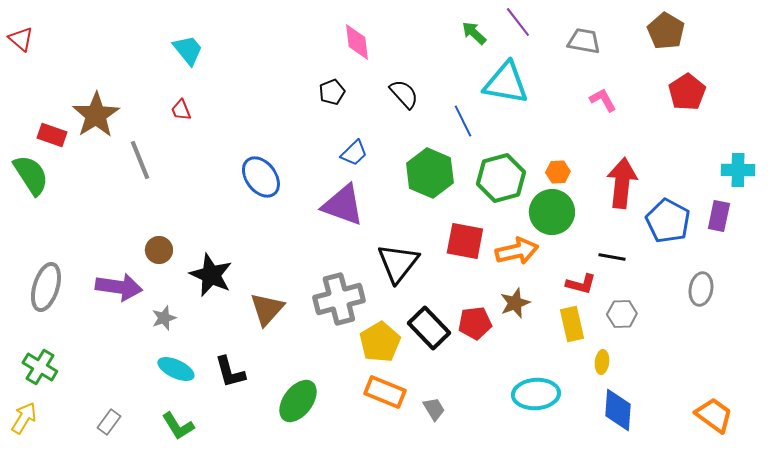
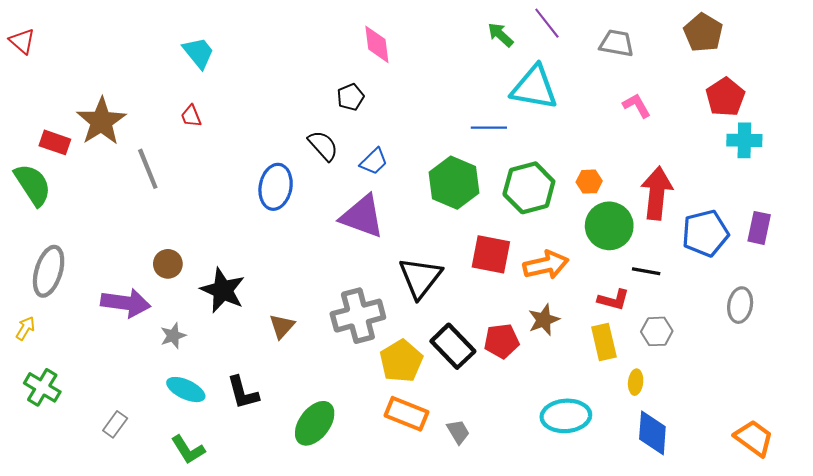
black semicircle: (404, 94) -> (323, 146), moved
blue line: (463, 121) -> (489, 128), turned -64
cyan cross: (738, 170) -> (744, 140), moved
blue ellipse: (261, 177) -> (276, 187), turned 48
green circle: (552, 212) -> (609, 226), moved
blue pentagon: (668, 221) -> (705, 233), turned 30
gray ellipse: (46, 287) -> (49, 271), moved
brown triangle: (267, 309) -> (282, 326), size x0.7
yellow arrow: (24, 418) -> (25, 328), moved, size x0.7
gray rectangle: (109, 422) -> (115, 424), moved

